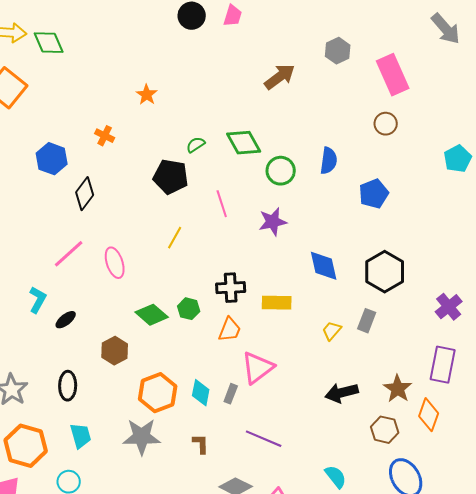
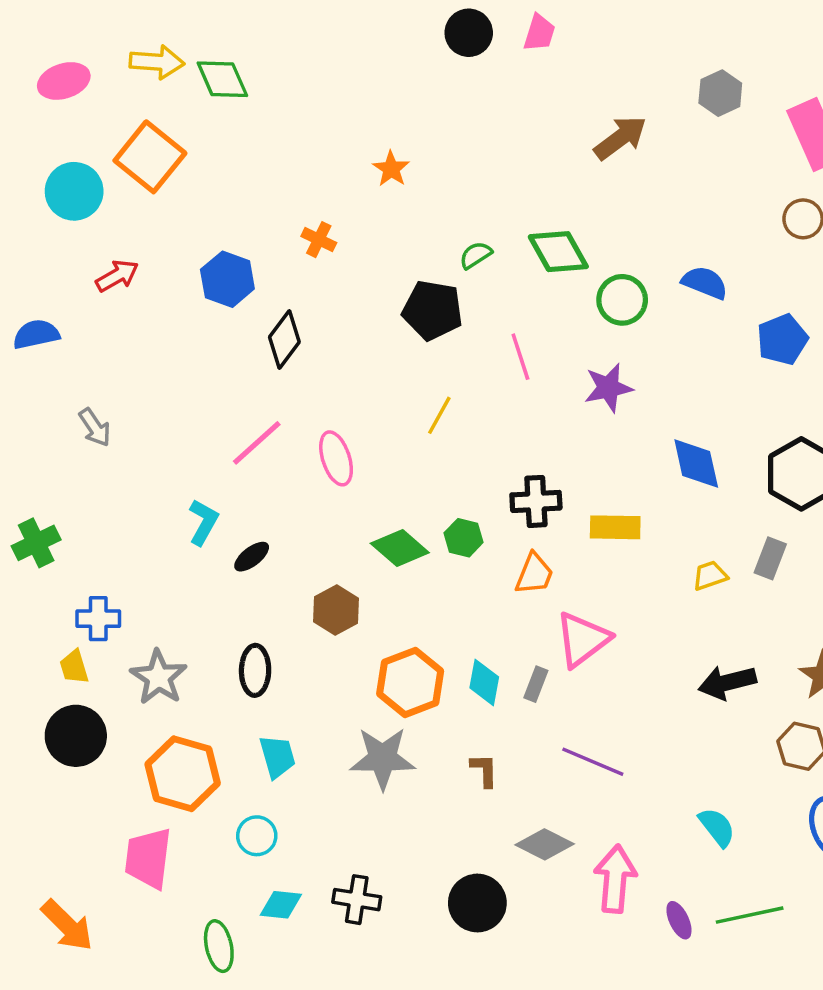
blue semicircle: (329, 161) -> (705, 283), turned -76
yellow trapezoid: (332, 331) -> (710, 576), turned 30

